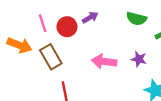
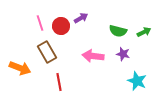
green semicircle: (137, 19) -> (118, 31), moved
orange arrow: (20, 45) -> (20, 68), moved

